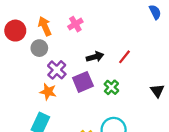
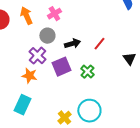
gray circle: (39, 48) -> (47, 36), moved
black triangle: (157, 91) -> (129, 59), moved

